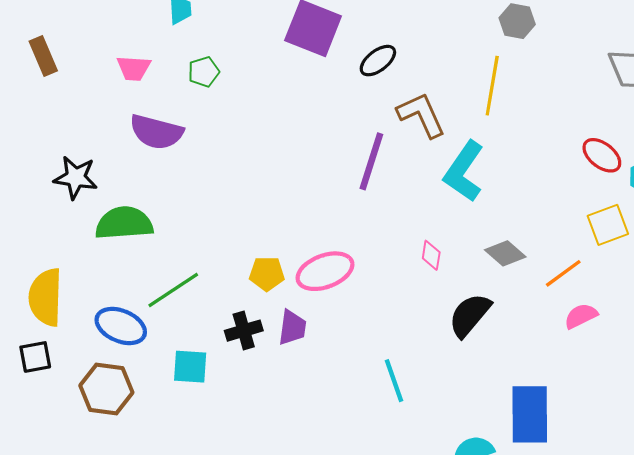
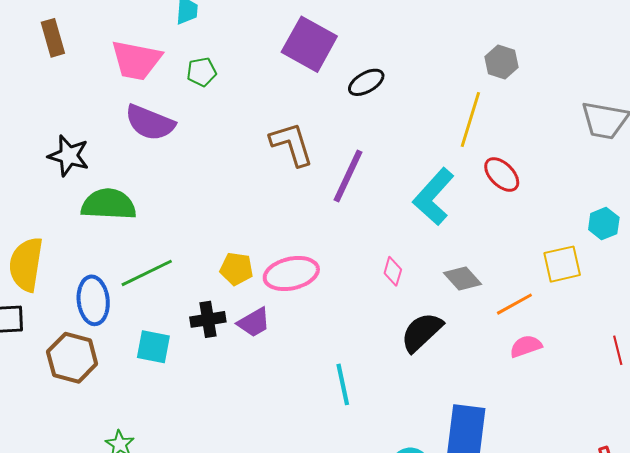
pink trapezoid: (134, 68) -> (136, 60), size x1.6
brown L-shape: (421, 115) -> (292, 144), moved
red ellipse: (602, 155) -> (502, 174), moved
blue ellipse: (121, 326) -> (93, 300), turned 54
purple trapezoid: (292, 328) -> (254, 322), turned 45

